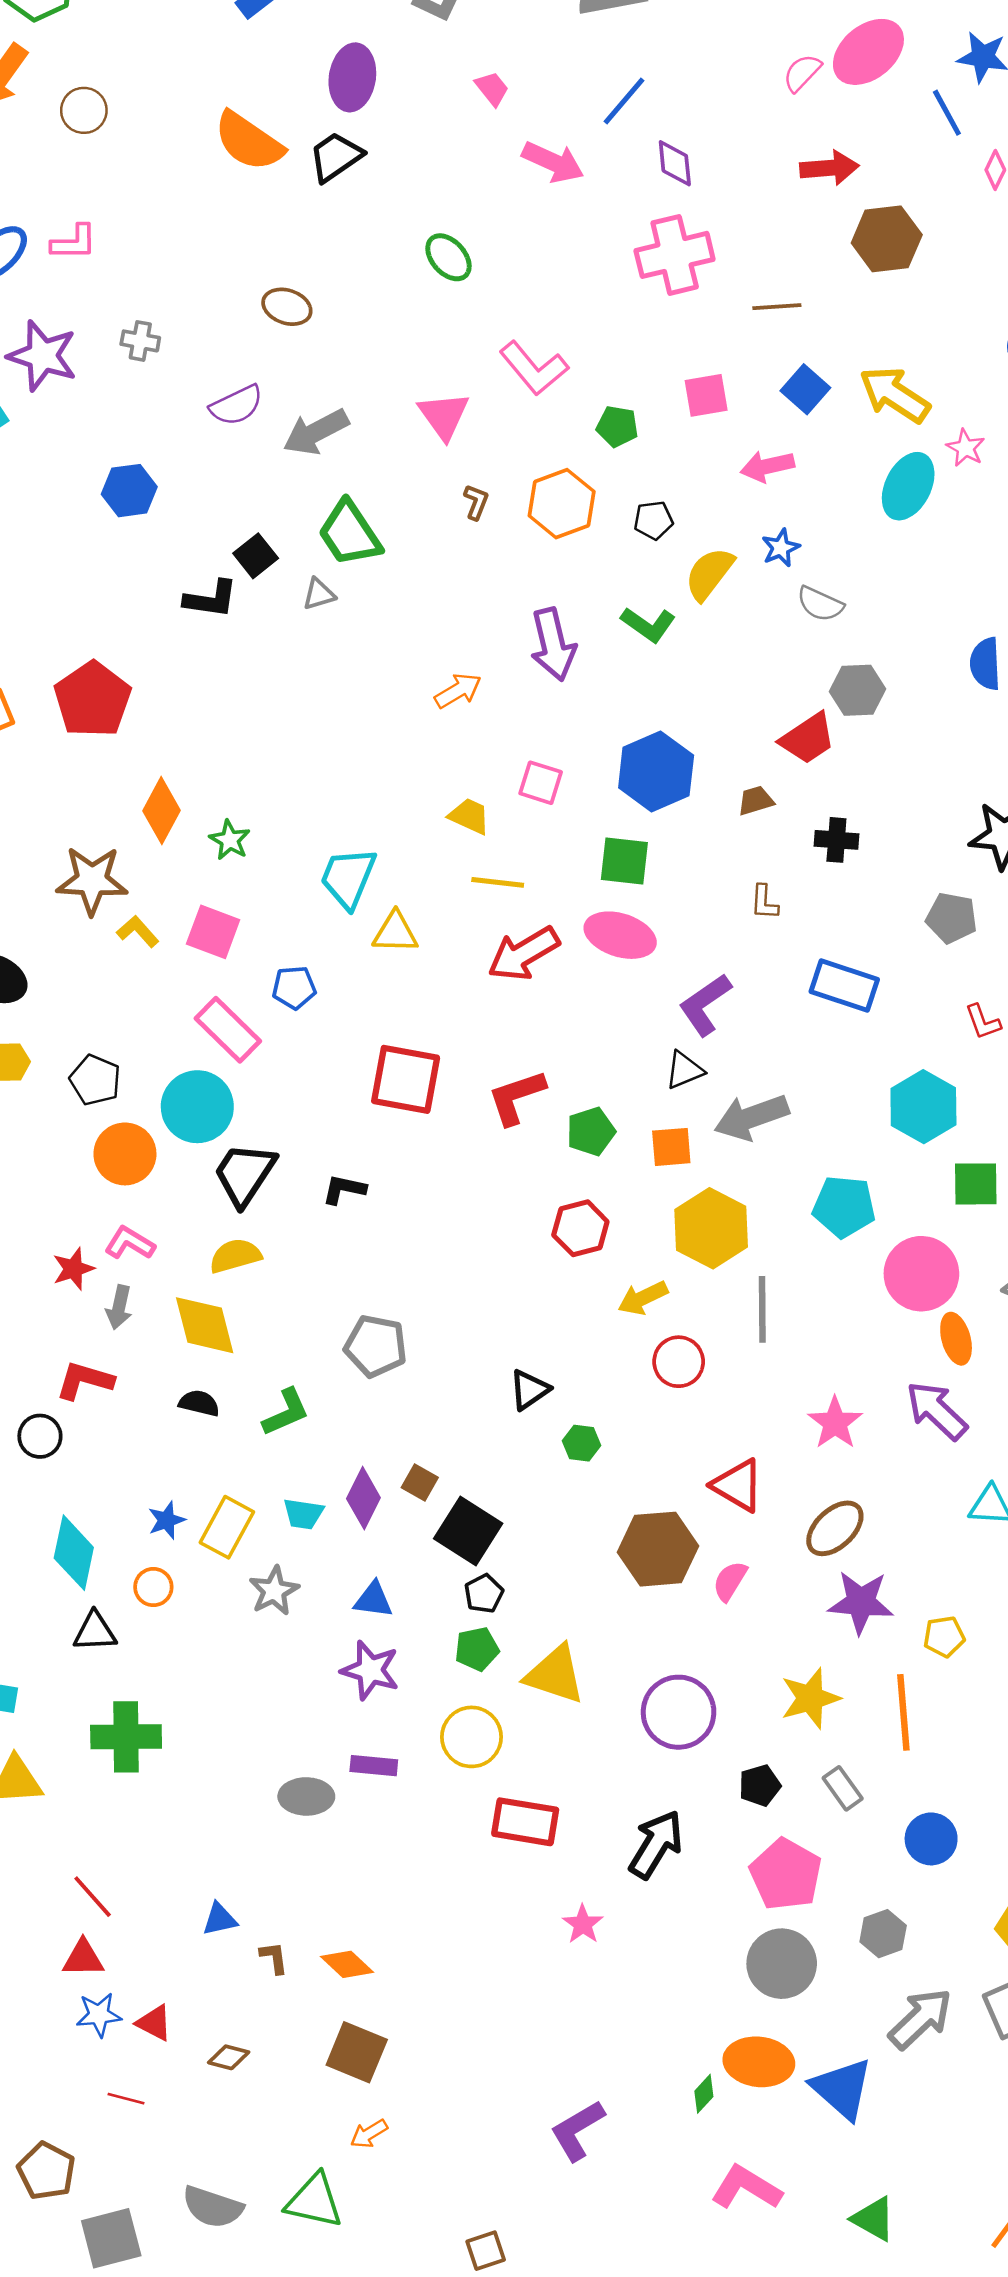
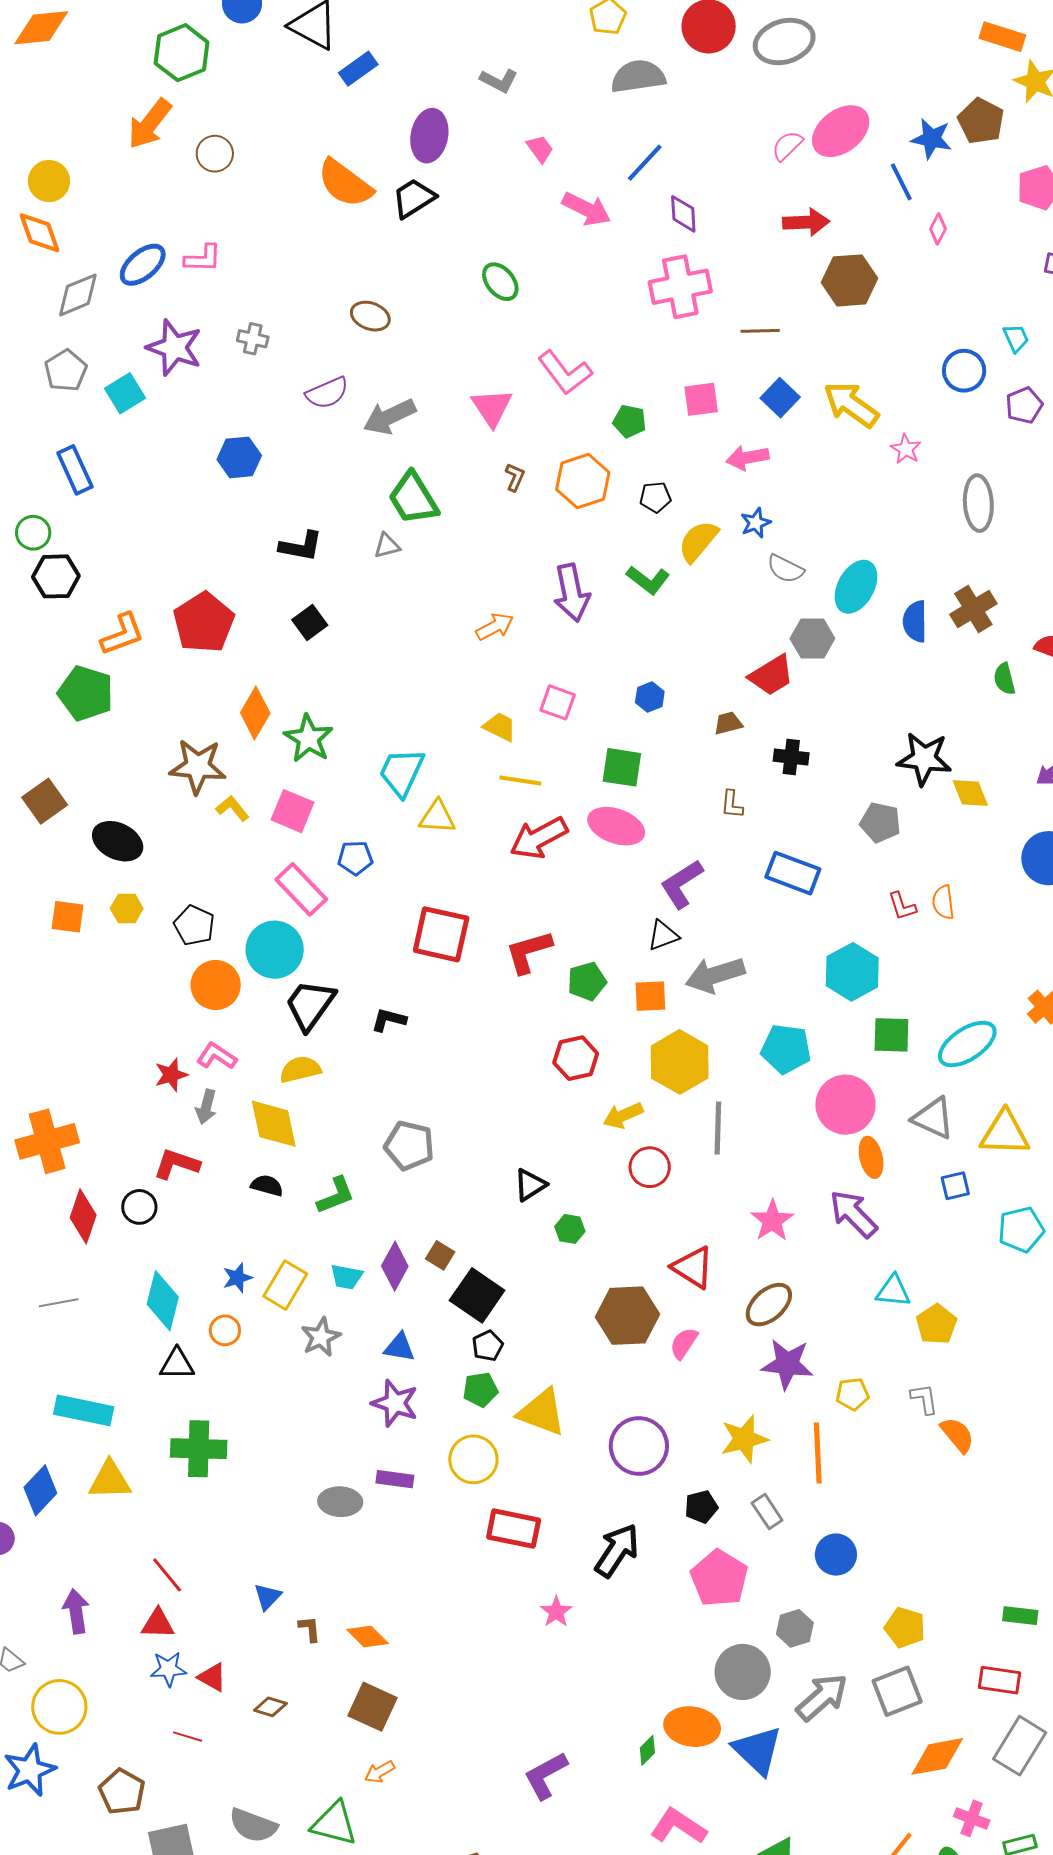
cyan ellipse: (908, 486) -> (856, 587), moved
black square: (256, 556) -> (310, 622), moved
blue hexagon: (656, 771) -> (650, 697), size x0.5
green star: (230, 840) -> (309, 738), size x1.5
blue triangle: (220, 1919) -> (268, 1597), turned -36
gray circle: (782, 1964) -> (743, 1672), moved

